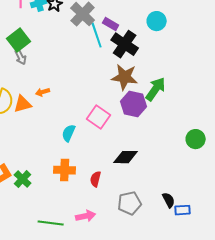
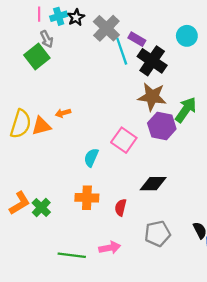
gray arrow: (21, 57) -> (47, 39), moved

